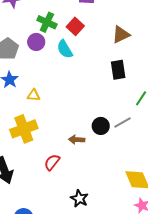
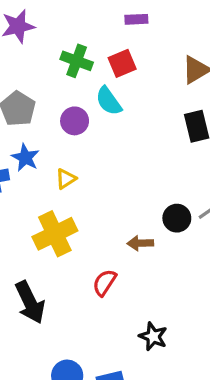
red square: (75, 26) -> (122, 63), turned 30
purple circle: (36, 42) -> (75, 121), moved
yellow triangle: (34, 95) -> (66, 179), turned -32

